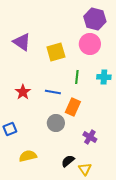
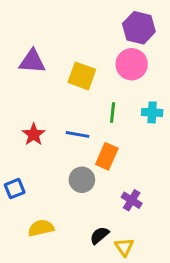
purple triangle: (22, 42) -> (32, 61), turned -30
yellow square: (56, 52) -> (82, 76), turned 36

